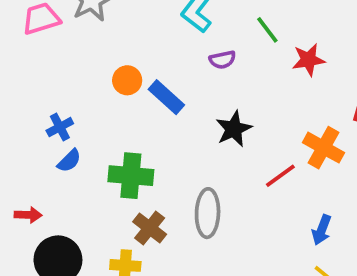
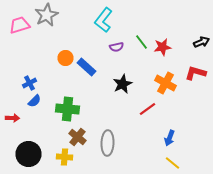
green line: (267, 30) -> (142, 42), moved
orange cross: (323, 148) -> (166, 83), moved
gray ellipse: (208, 213) -> (108, 143), moved
red arrow: (28, 215) -> (12, 118), moved

